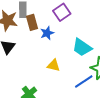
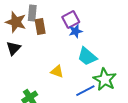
blue star: (47, 33) -> (76, 31), moved

